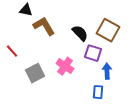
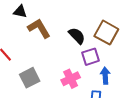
purple square: (93, 53) -> (91, 57), turned -36
pink cross: (65, 66) -> (71, 79), moved, turned 30

